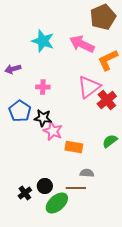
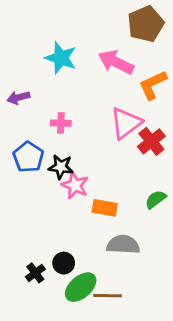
gray semicircle: (87, 173) -> (123, 245), size x1.6
brown line: (76, 188) -> (108, 296), moved

